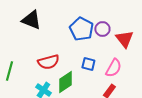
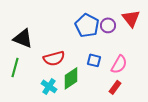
black triangle: (31, 20) -> (23, 38), moved
red triangle: (124, 39) -> (131, 18), moved

